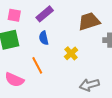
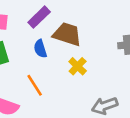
brown trapezoid: (89, 21) -> (67, 34), moved, turned 40

